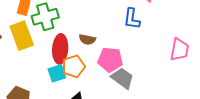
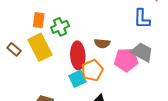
green cross: (45, 17) -> (60, 27), size x0.7
gray trapezoid: (122, 78) -> (142, 52), moved

